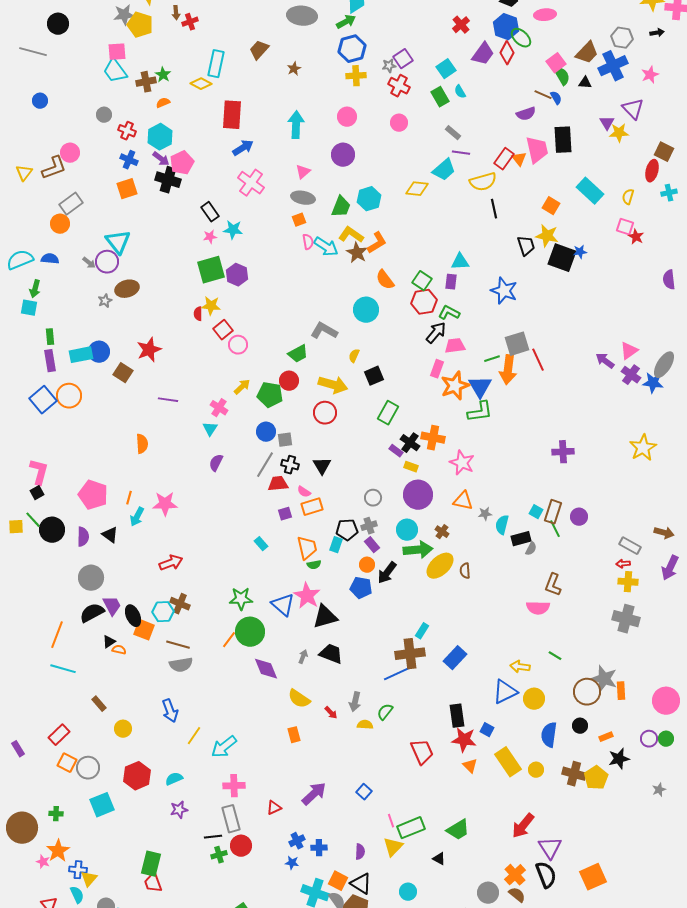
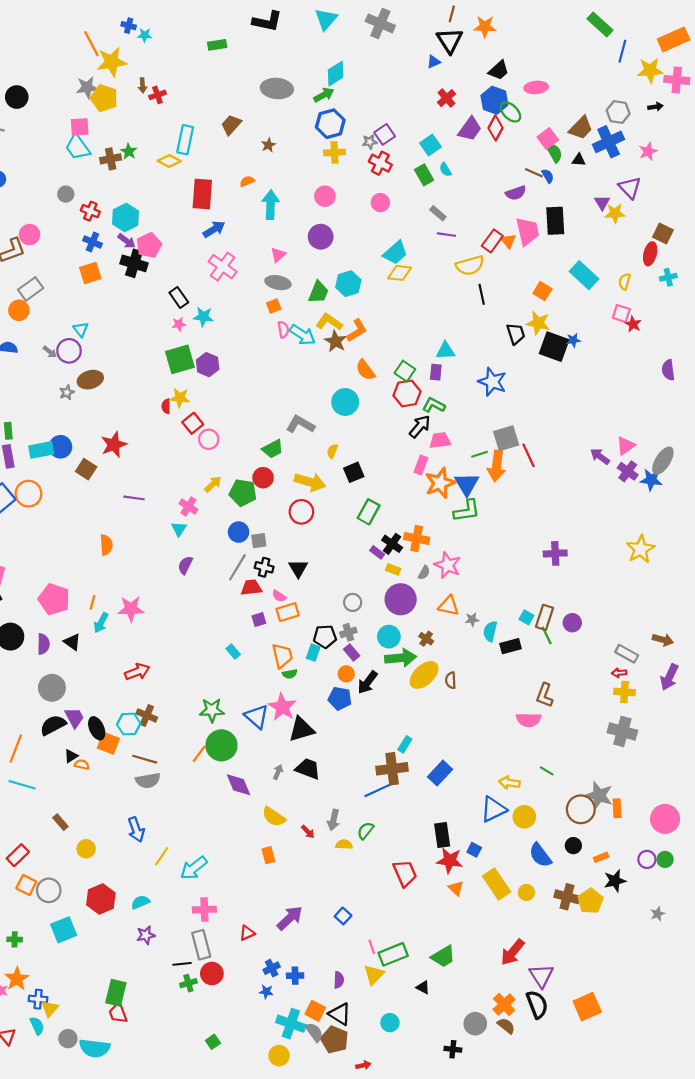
orange semicircle: (163, 103) -> (247, 181), moved
cyan trapezoid: (444, 170) -> (395, 253), moved
cyan triangle: (118, 242) -> (81, 329), size x0.6
gray semicircle: (531, 549) -> (424, 573), moved
blue semicircle: (549, 735) -> (540, 855), turned -45

